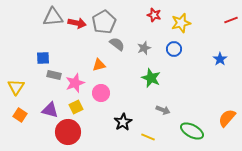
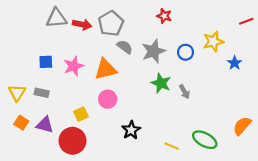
yellow star: (181, 23) -> (213, 42), moved
gray star: (144, 48) -> (154, 51), size x1.6
orange triangle: (99, 65) -> (106, 69), size x1.6
gray rectangle: (54, 75) -> (42, 93), moved
pink star: (75, 83) -> (74, 66), moved
purple triangle: (50, 110) -> (45, 125), moved
gray arrow: (163, 110) -> (184, 92), moved, turned 40
yellow line: (148, 137) -> (172, 146), moved

